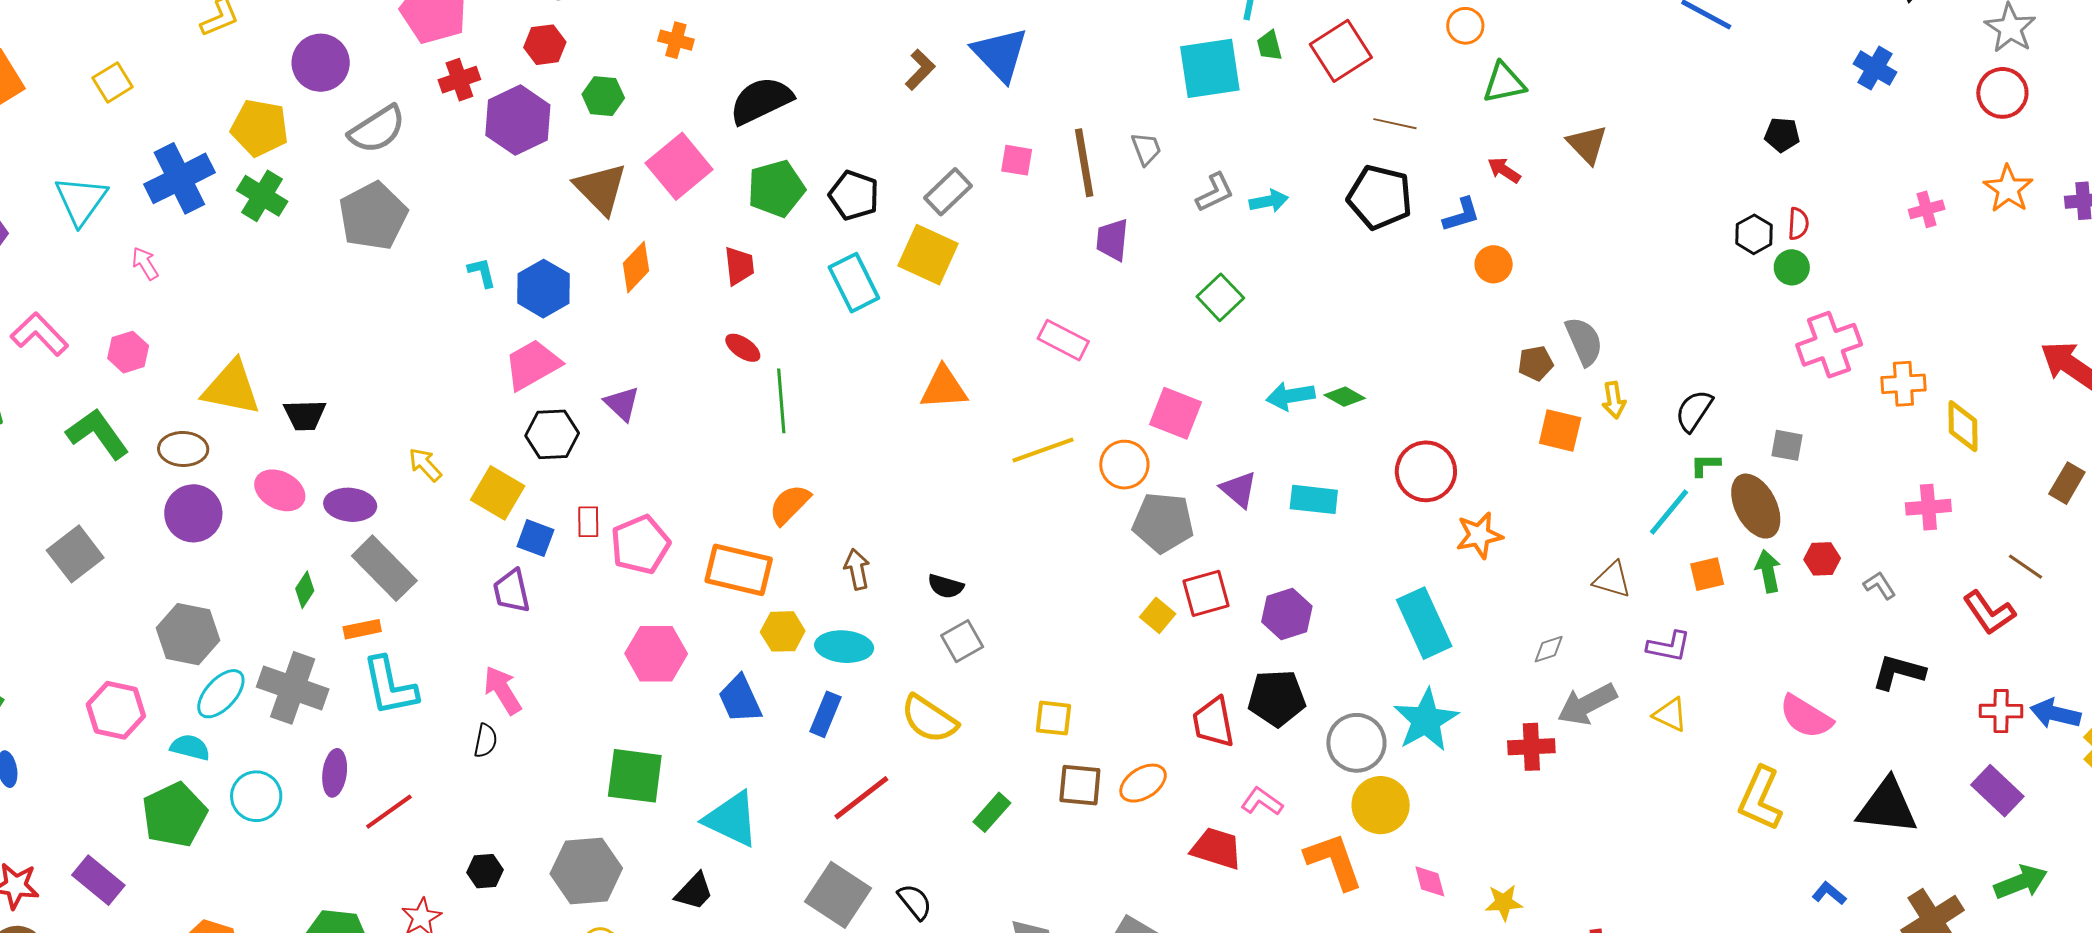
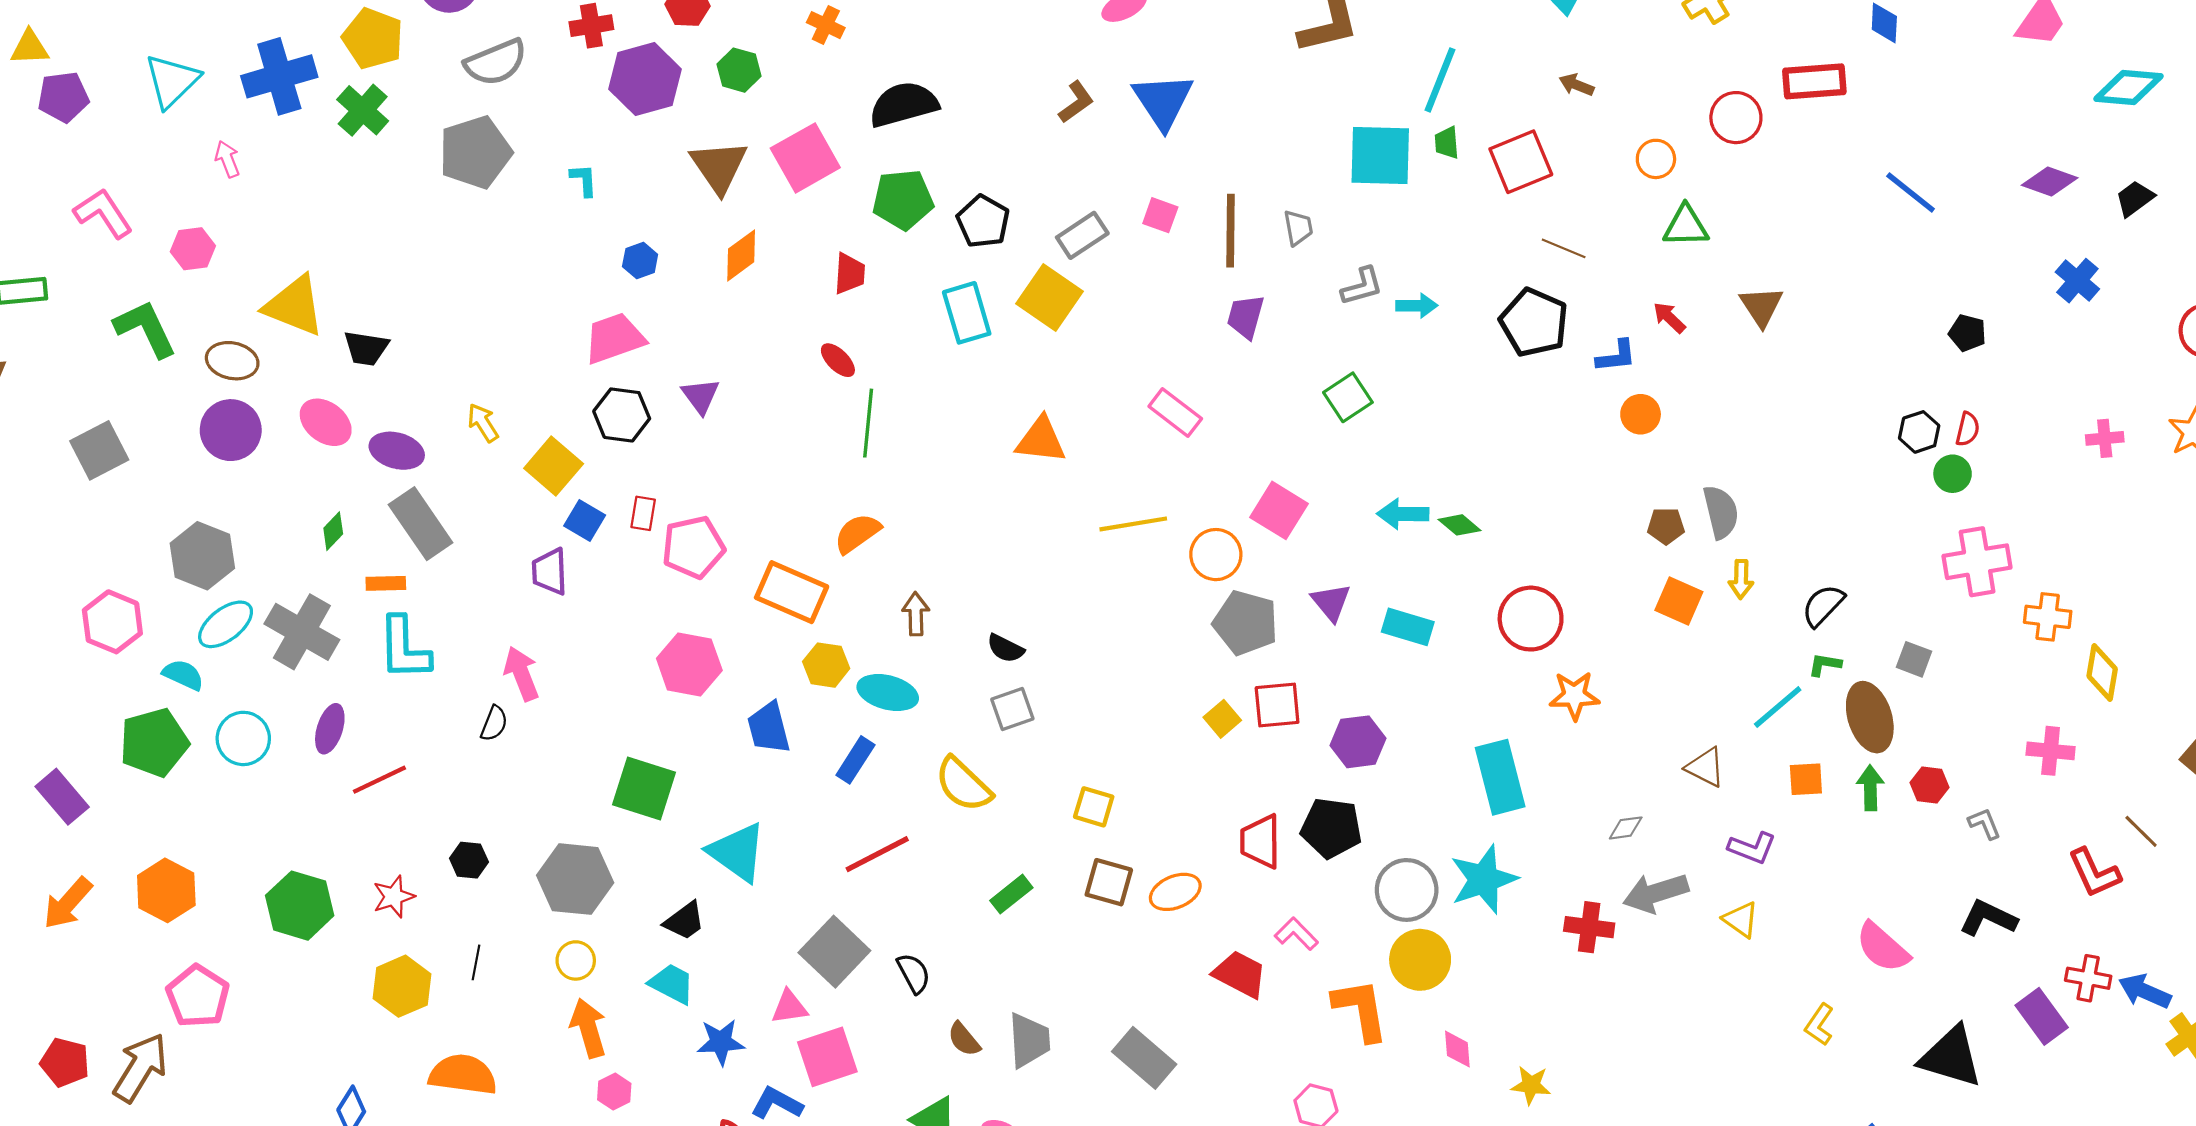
cyan L-shape: (482, 272) -> (584, 180), moved
blue hexagon: (543, 289) -> (640, 261), size x0.6
purple rectangle: (1997, 791) -> (2042, 1016), moved
yellow L-shape: (1760, 799) -> (1819, 1025), size x0.6

